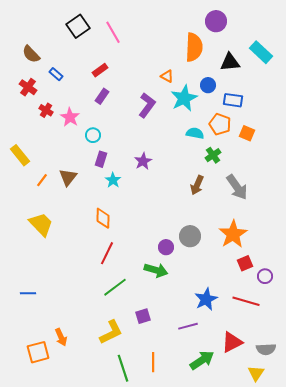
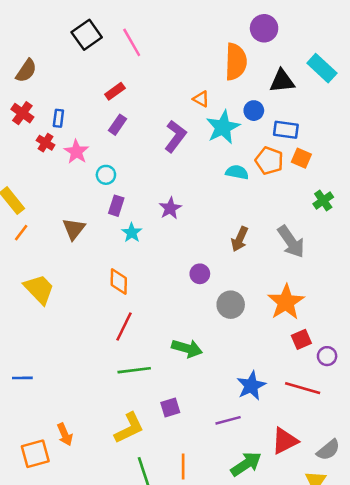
brown semicircle: (31, 54) -> (26, 71), turned -102
blue rectangle: (56, 74) -> (58, 118), moved, turned 56
orange square: (247, 133) -> (301, 158), moved
green cross: (213, 155) -> (323, 201), moved
orange line: (42, 180) -> (21, 233), moved
purple circle: (166, 247) -> (200, 274), moved
green line: (115, 287) -> (134, 370), turned 30
gray semicircle: (266, 349) -> (328, 450), turned -36

